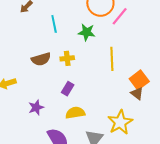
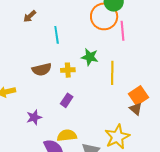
pink line: (120, 16) -> (122, 31), turned -48
green star: (87, 32) -> (90, 57), moved
yellow semicircle: (75, 113) -> (67, 135), moved

